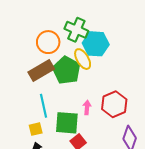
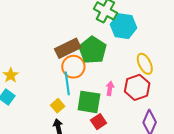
orange circle: (48, 42) -> (73, 67), moved
yellow ellipse: (83, 59) -> (145, 64), moved
yellow square: (36, 129) -> (58, 106), turned -32

